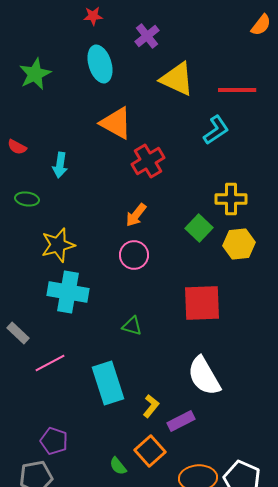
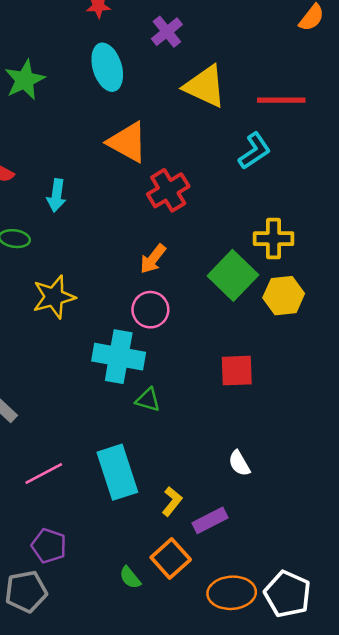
green square: (199, 228) -> (233, 275), size x1.4
cyan cross: (68, 292) -> (119, 357), moved
red square: (202, 303) -> (237, 371), size x0.7
pink line: (50, 363) -> (44, 473), moved
white semicircle: (204, 376) -> (239, 463), size x0.5

